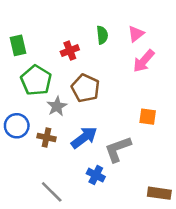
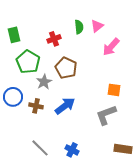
pink triangle: (136, 34) -> (97, 26), moved
gray L-shape: (118, 149) -> (106, 115), moved
blue cross: (96, 175) -> (72, 150), moved

